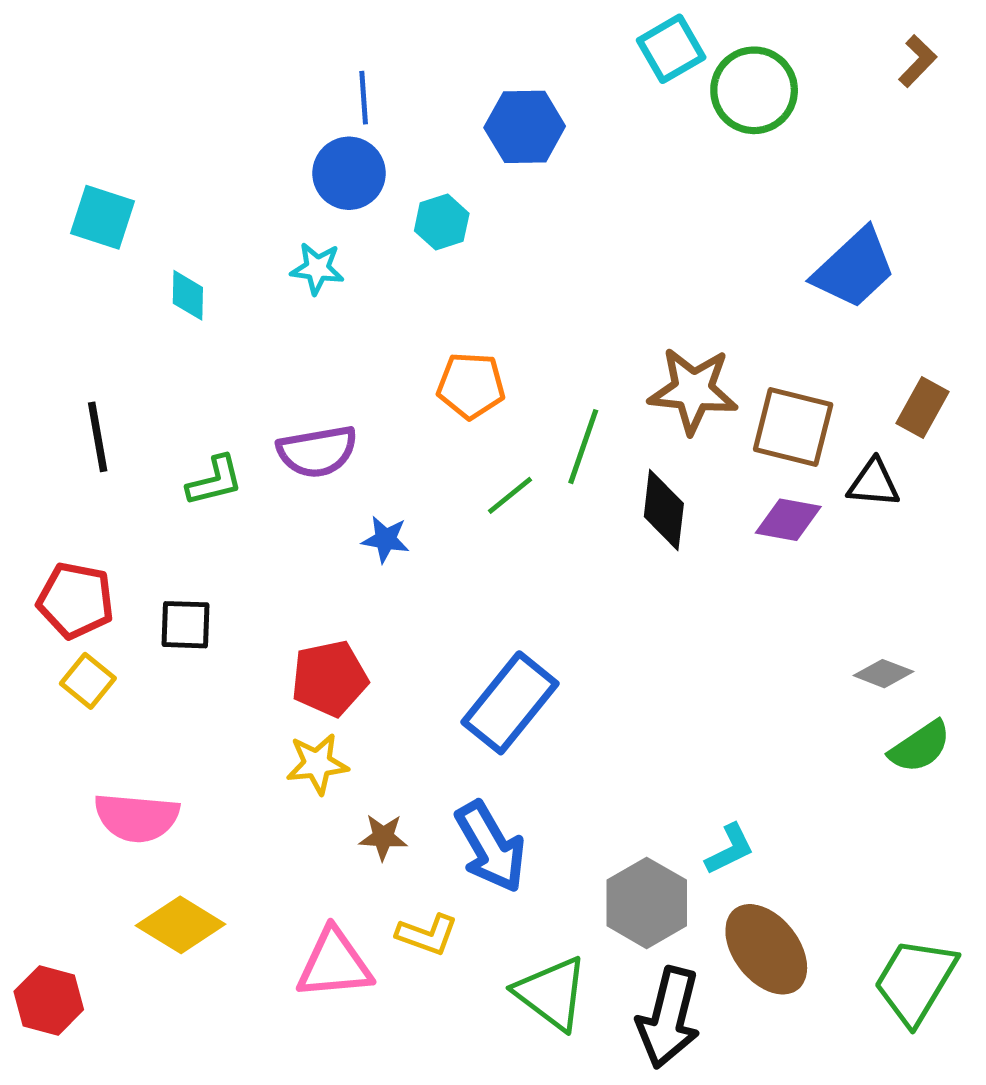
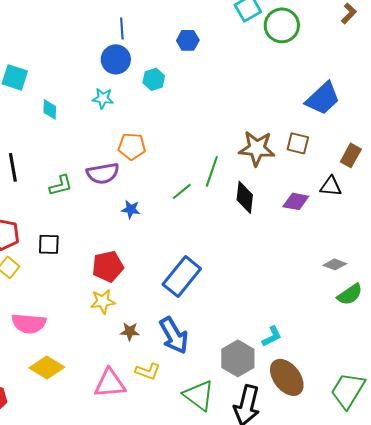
blue hexagon: (525, 127) -> (188, 40), size x0.7
orange pentagon: (471, 386) -> (132, 146), moved
brown square: (793, 427) -> (298, 143), moved, size x0.7

